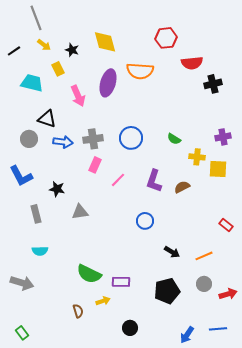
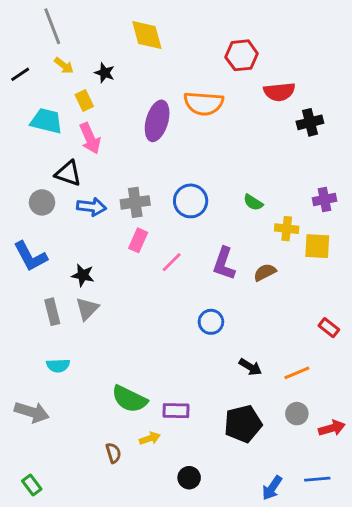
yellow diamond: (105, 42) -> (147, 35), moved
pink arrow: (78, 96) -> (90, 138), moved
gray triangle: (80, 212) -> (87, 309), moved, turned -36

